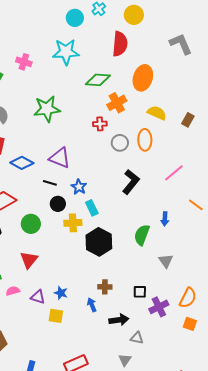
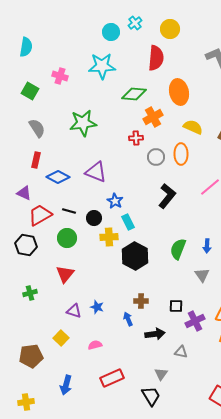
orange ellipse: (143, 78) -> (179, 92), turned -30
black line: (50, 183) -> (69, 211), moved
blue arrow: (165, 219) -> (207, 246), moved
pink semicircle: (13, 291) -> (95, 345), moved
yellow square: (56, 316) -> (61, 338), moved, turned 35
gray triangle: (137, 338) -> (181, 352), moved

